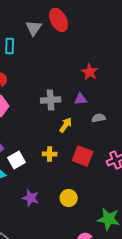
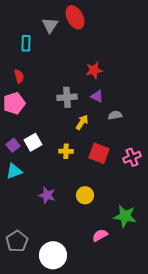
red star: (90, 72) -> (94, 70), moved, turned 30
purple triangle: (81, 99) -> (97, 96), turned 32
white square: (17, 160) -> (33, 142), moved

